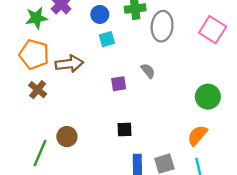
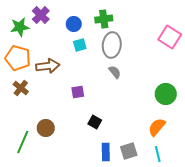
gray ellipse: (162, 26) -> (112, 45), moved
purple square: (119, 84) -> (78, 92), moved
black square: (124, 130) -> (95, 122), turned 32

